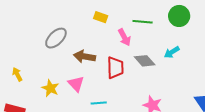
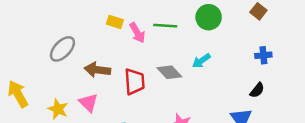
pink arrow: (124, 37) -> (137, 33), moved
yellow arrow: (17, 74) -> (18, 94), size x1.6

